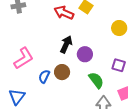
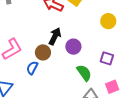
brown circle: (62, 72) -> (43, 52), moved

